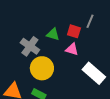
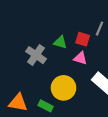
yellow circle: (42, 68) -> (64, 88), moved

